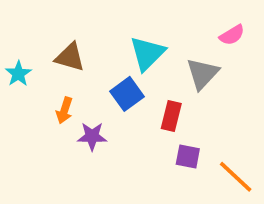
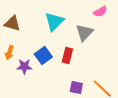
blue square: (127, 94) -> (43, 56), moved
purple square: (188, 156) -> (76, 88), moved

